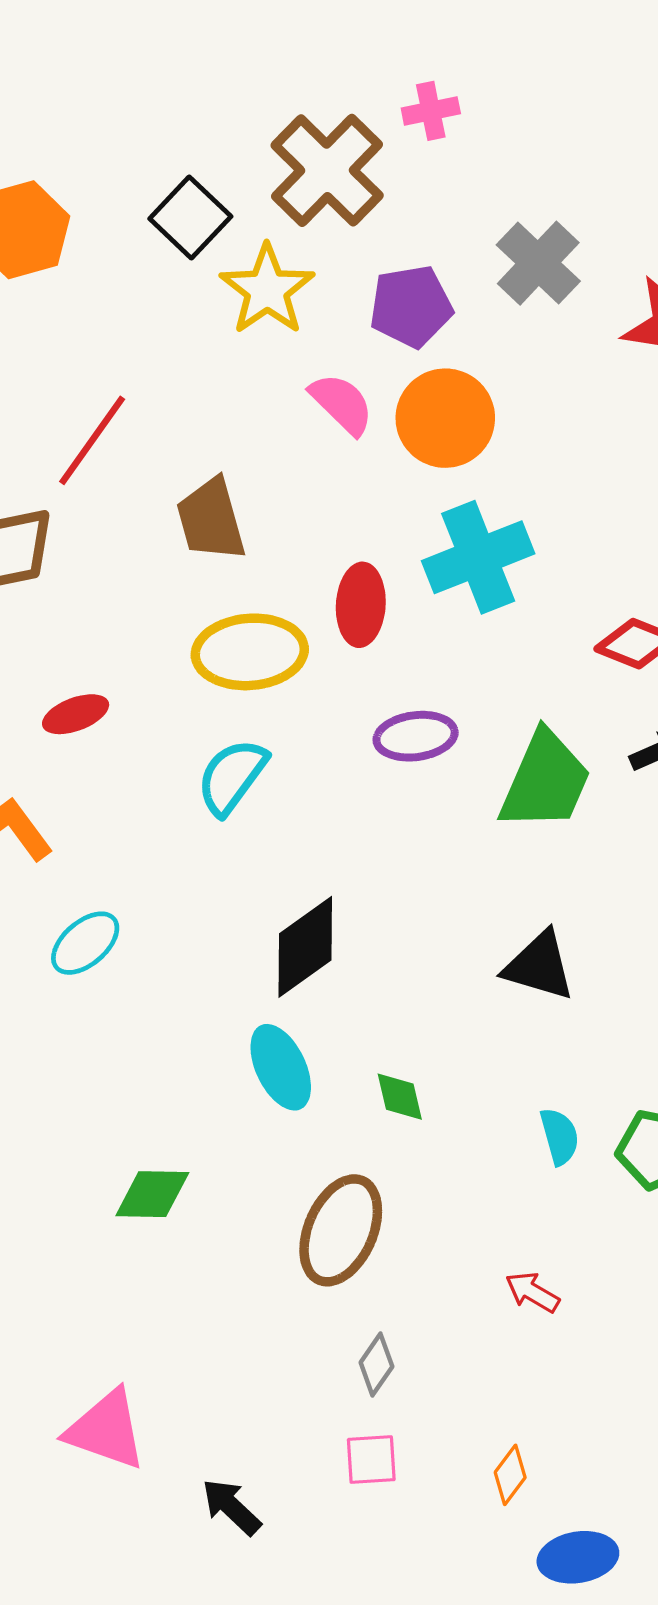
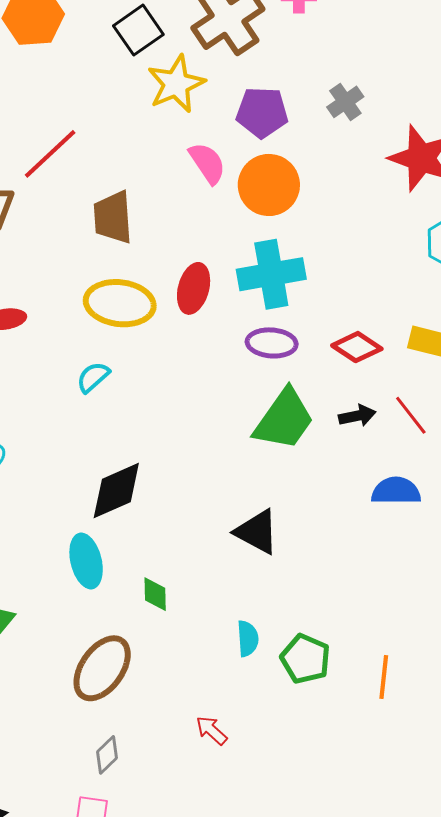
gray cross: (538, 263) -> (345, 102), size x0.7
purple ellipse: (416, 736) -> (272, 343), moved
cyan semicircle: (232, 777) -> (93, 377), size x0.7

